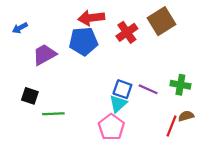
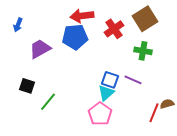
blue arrow: (20, 28) -> (18, 25), turned -40
green cross: (180, 85) -> (143, 51), moved
green line: (53, 114) -> (48, 102), turned -48

